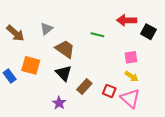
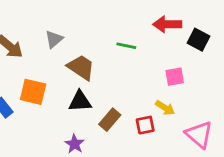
black triangle: (64, 73) -> (80, 101), turned -48
yellow arrow: (132, 76) -> (165, 108), moved
red square: (109, 91) -> (145, 125), turned -32
pink triangle: (130, 98) -> (199, 135), moved

